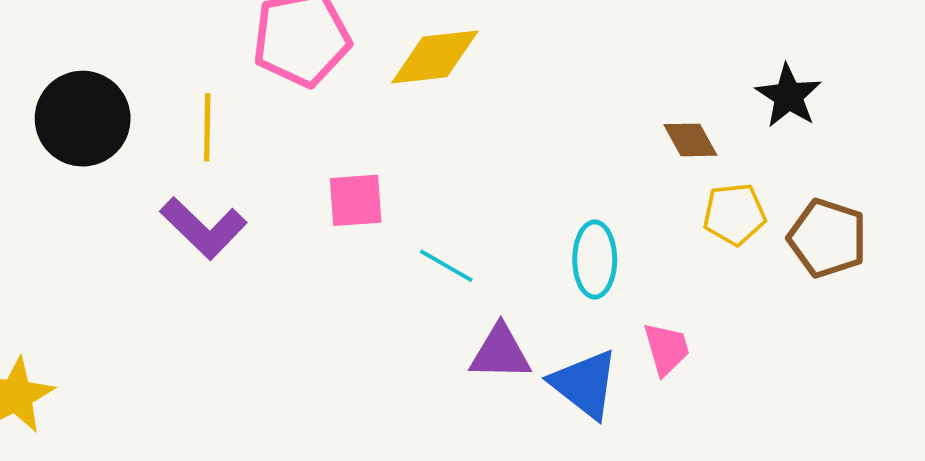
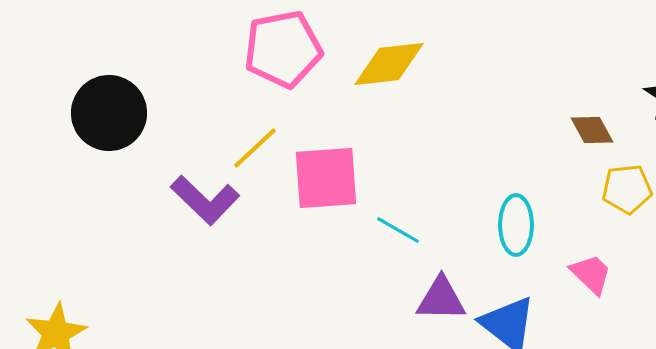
yellow line: (207, 127) -> (255, 148), moved, turned 46
pink square: (356, 200) -> (326, 178), size x1.5
pink trapezoid: (666, 349) -> (591, 274), moved, turned -30

